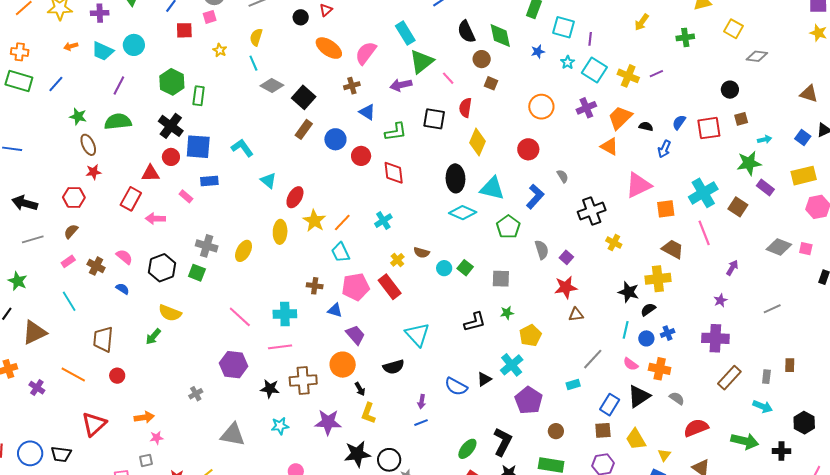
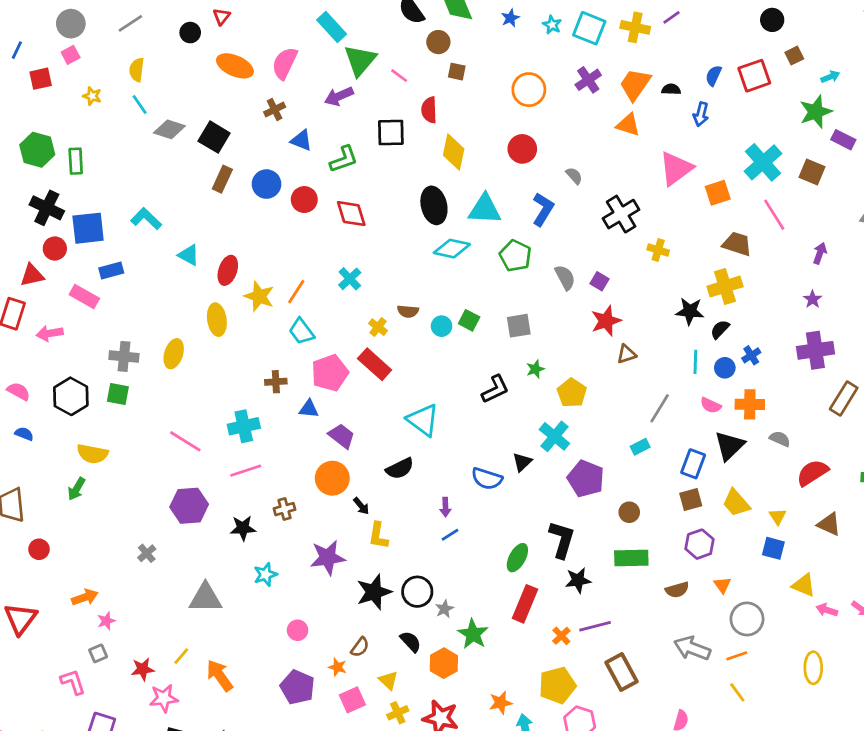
pink rectangle: (186, 196) -> (84, 297), size x1.5
brown cross: (303, 381) -> (284, 509), size x0.6

